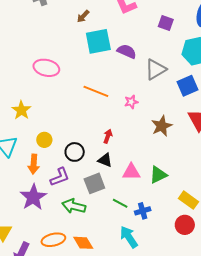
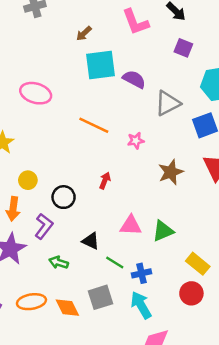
black triangle: (105, 160) -> (91, 241), moved
purple L-shape: (60, 177) -> (44, 226), turned -35
gray square: (94, 183) -> (100, 297), moved
green arrow: (74, 206) -> (59, 262), size x0.7
cyan arrow: (129, 237) -> (141, 305), moved

